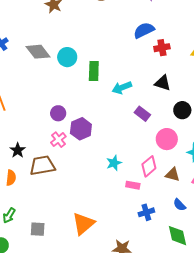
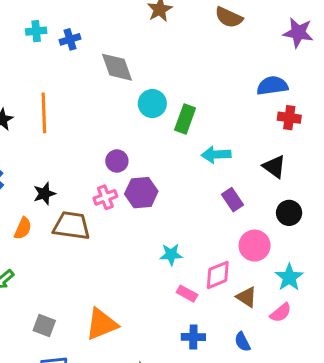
cyan circle: (67, 57) -> (152, 104), moved
gray square: (38, 229) -> (44, 325), moved

